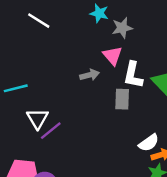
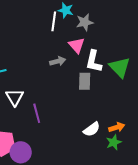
white line: (39, 21) -> (54, 21), moved, turned 66
purple line: (51, 131) -> (37, 113), moved, turned -66
white semicircle: (149, 143) -> (92, 129), moved

